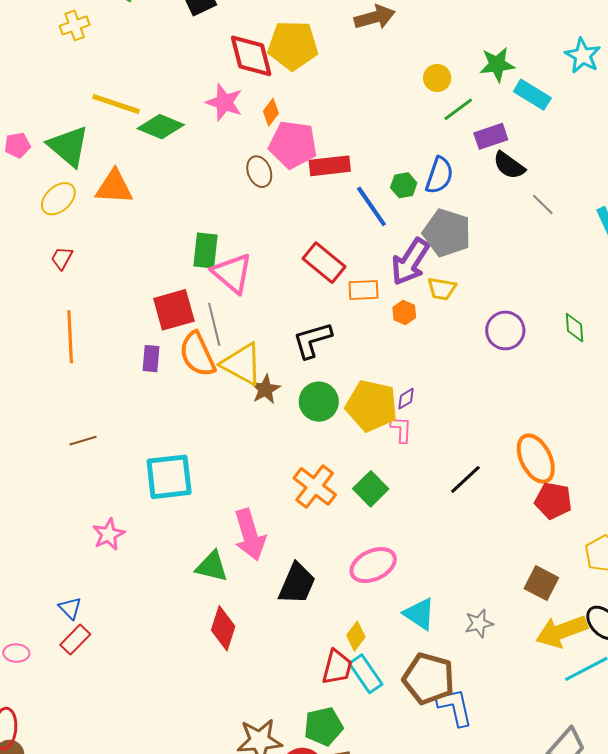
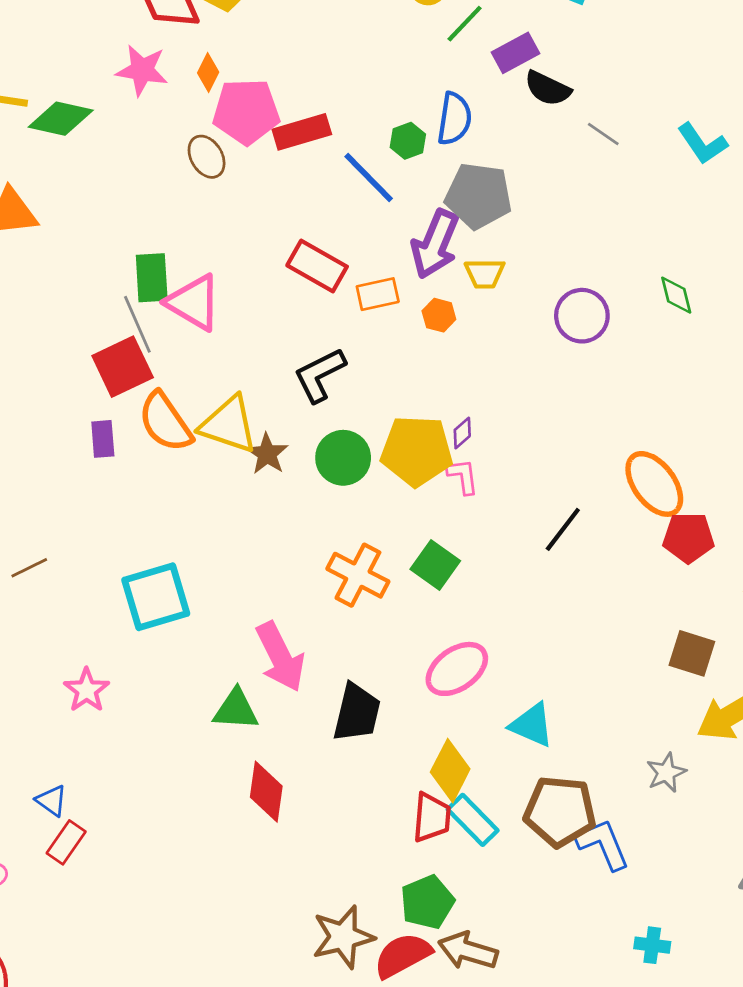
gray line: (214, 324) -> (137, 324), moved
gray star: (479, 623) -> (666, 773), moved
yellow diamond: (356, 636) -> (450, 771), size x1.5

